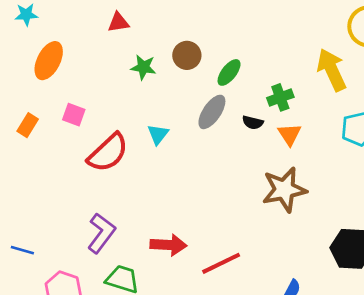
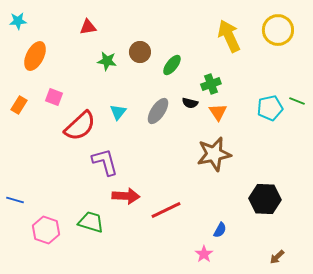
yellow arrow: (332, 70) -> (229, 36), moved
gray ellipse: (212, 112) -> (158, 111), moved
purple L-shape: (101, 233) -> (105, 162), moved, turned -52

